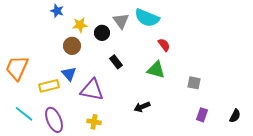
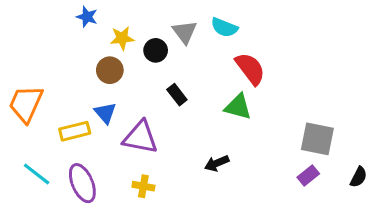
cyan semicircle: (147, 18) -> (224, 27), size x0.7
red semicircle: (164, 45) -> (250, 69), size x1.6
gray square: (194, 83) -> (317, 139), moved, size x1.6
purple rectangle: (202, 115) -> (308, 175), turned 32

